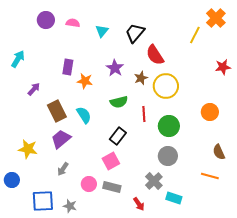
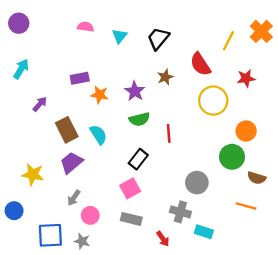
orange cross: (216, 18) -> (261, 31), moved
purple circle: (46, 20) -> (19, 23), moved
red semicircle: (155, 55) -> (200, 64), moved
purple rectangle: (68, 67) -> (80, 78), turned 70
red star: (223, 67) -> (246, 78), moved
purple star: (115, 68) -> (135, 91), moved
brown star: (141, 78) -> (165, 77), moved
yellow circle: (166, 86) -> (213, 101), moved
green circle: (169, 126) -> (232, 157), moved
brown semicircle: (219, 152) -> (257, 178), turned -49
gray cross: (154, 181) -> (180, 212), turned -30
pink circle: (89, 184) -> (90, 215), moved

